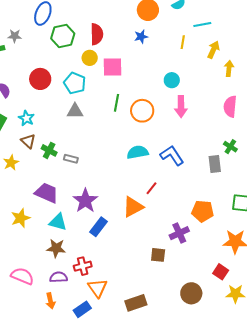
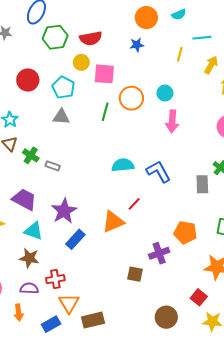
red semicircle: (97, 34) -> (91, 38), turned 75
orange circle: (142, 111) -> (131, 98), moved
brown rectangle: (136, 303) -> (93, 320), moved

